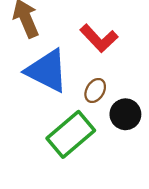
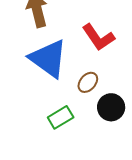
green rectangle: (71, 134) -> (61, 117), size x0.6

